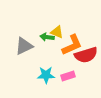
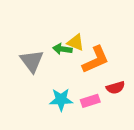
gray triangle: (24, 46) -> (32, 61), turned -42
red semicircle: (86, 55) -> (116, 88), moved, size x0.6

